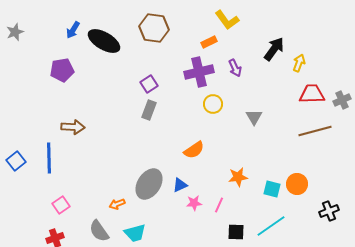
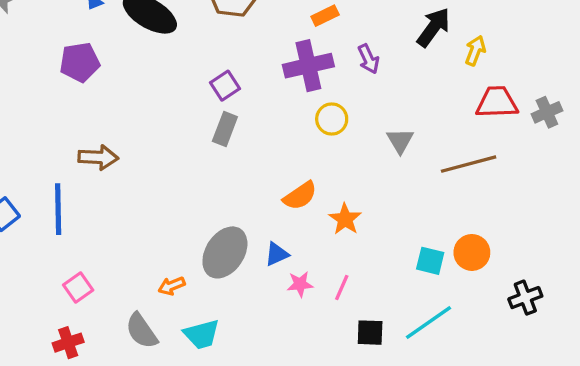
brown line: (315, 131) -> (469, 164), moved
orange star: (238, 177) -> (345, 219), moved, turned -30

